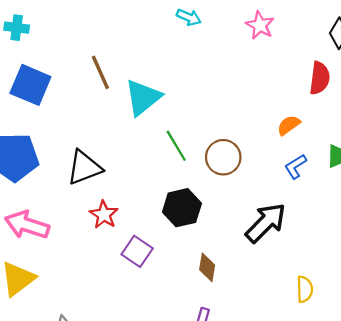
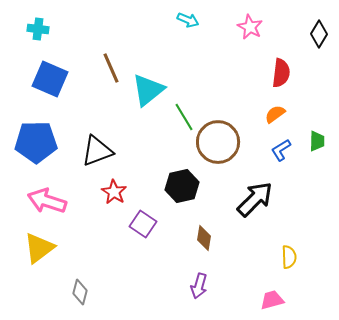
red semicircle: (320, 78) -> (281, 73), moved
green line: (176, 146) -> (184, 117), moved
brown circle: (223, 157) -> (218, 142), size x1.4

